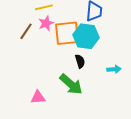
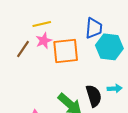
cyan hexagon: (86, 36) -> (109, 47), moved
black semicircle: (80, 61) -> (94, 96), moved, size x1.5

